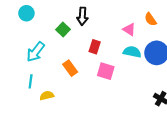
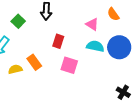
green square: (63, 29) -> (18, 21), moved
yellow semicircle: (47, 96) -> (15, 69), moved

